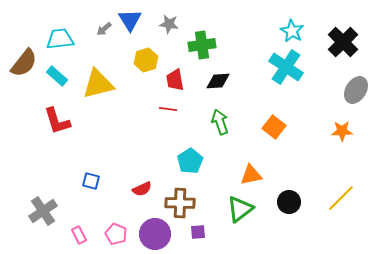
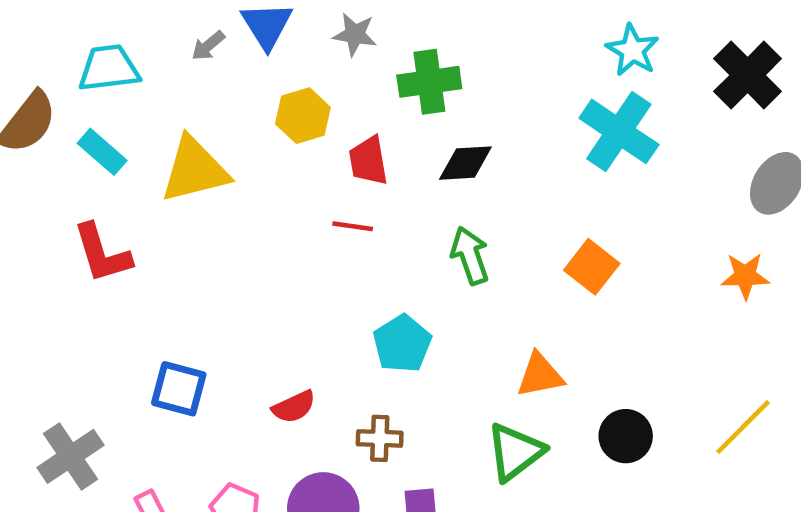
blue square: (91, 181) -> (179, 389), size x1.4
brown cross: (180, 203) -> (380, 438), size x0.7

